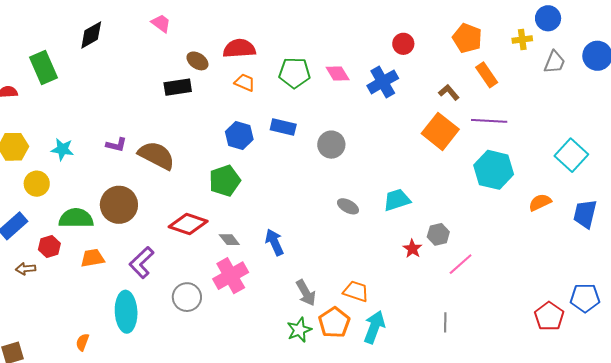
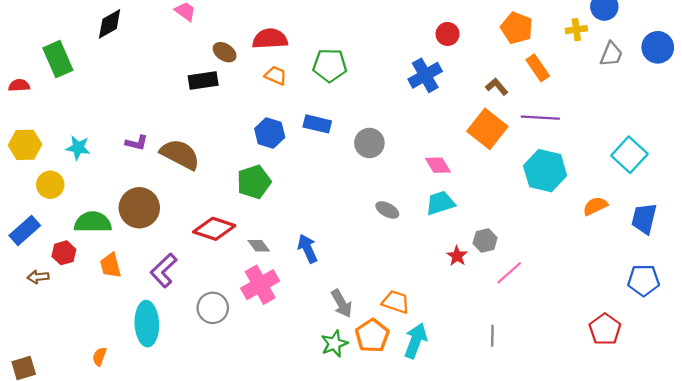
pink diamond: (338, 73) -> (438, 165), moved
orange trapezoid: (93, 258) -> (111, 265), turned -95
blue pentagon: (585, 298) -> (644, 280), moved

